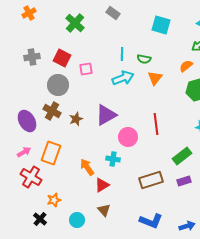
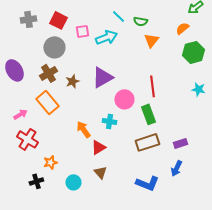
cyan line: (122, 54) -> (118, 16), turned -48
cyan arrow: (123, 78) -> (106, 37), moved
brown cross: (52, 111) -> (48, 73), turned 30
purple ellipse: (27, 121) -> (14, 70), moved
orange rectangle: (51, 153) -> (47, 102), moved, turned -60
green rectangle: (182, 156) -> (148, 114), moved, turned -72
black cross: (40, 219) -> (36, 181), turned 32
blue arrow: (187, 226) -> (176, 168), moved, turned 133

